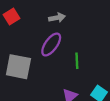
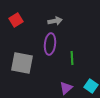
purple ellipse: (51, 44) -> (50, 44), turned -30

